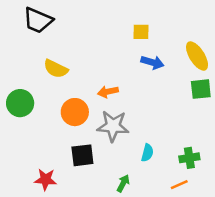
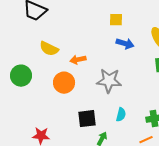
orange arrow: (108, 92) -> (78, 60), moved
gray star: (113, 126) -> (109, 81), moved
black square: (82, 155) -> (87, 119), moved

